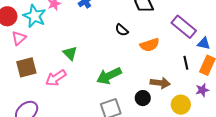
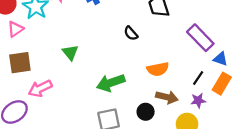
orange semicircle: (150, 45) -> (158, 69), moved
black line: (186, 63) -> (198, 78), turned 40
pink arrow: (56, 78) -> (40, 88), moved
purple star: (202, 90) -> (198, 100), moved

